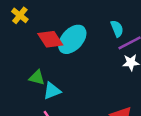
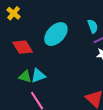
red diamond: (50, 39) -> (23, 47), moved
green triangle: (37, 78) -> (25, 77), moved

